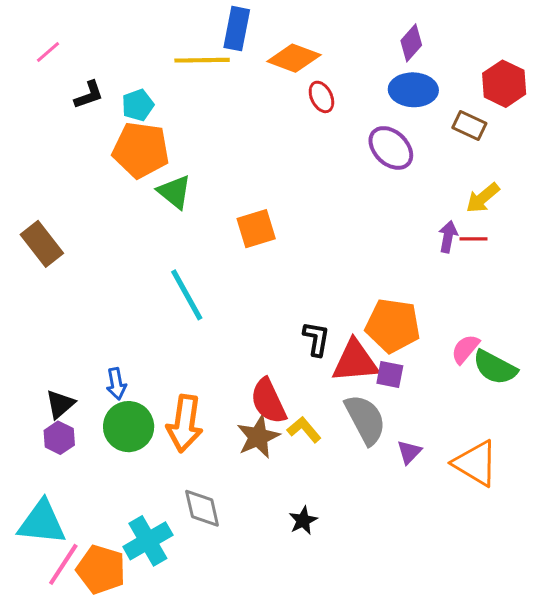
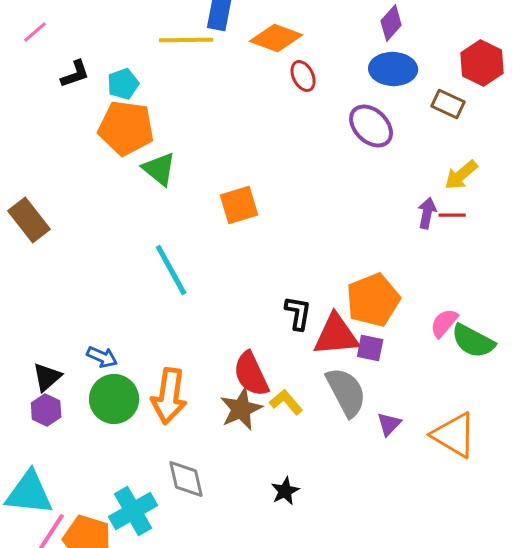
orange pentagon: (393, 326) -> (373, 300), turned -30
blue arrow: (116, 384) -> (102, 357), turned -56

